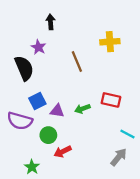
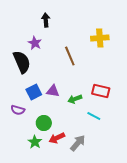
purple triangle: (57, 111) -> (53, 91), moved
purple semicircle: (20, 121) -> (18, 110), size x0.6
cyan line: (127, 134) -> (94, 116), moved
gray arrow: (119, 157) -> (78, 143), moved
green star: (32, 167) -> (35, 142), moved

